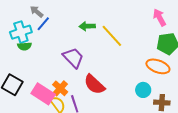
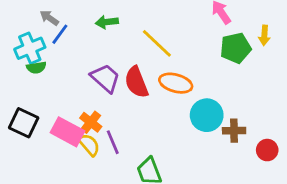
green arrow: (87, 26) -> (107, 22), moved
orange ellipse: (158, 66) -> (176, 83), moved
red semicircle: (94, 84) -> (136, 82), moved, turned 30
cyan circle: (143, 90) -> (207, 115), size x1.5

